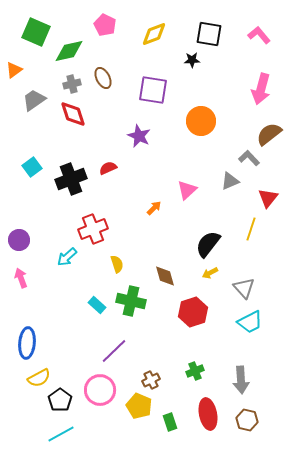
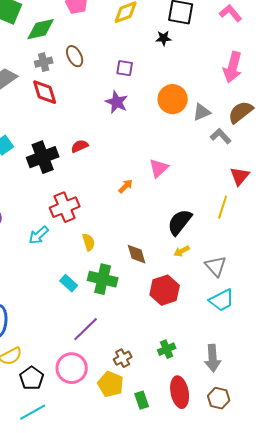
purple square: (153, 90) -> (125, 68), size x0.6
purple star: (139, 136) -> (117, 102), moved
gray triangle: (230, 181) -> (202, 112), moved

